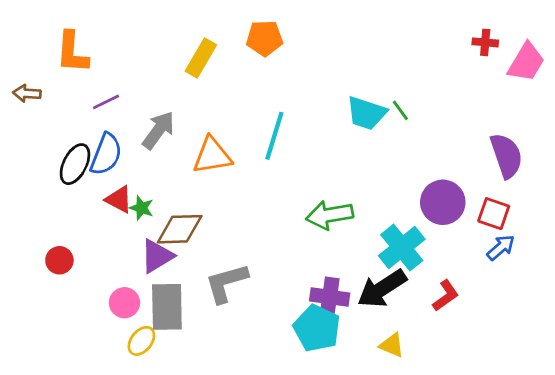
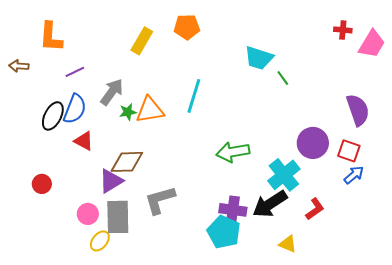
cyan trapezoid: (366, 113) -> (259, 58), moved
green star: (141, 208) -> (128, 112), moved, turned -30
yellow triangle: (392, 345) -> (288, 244), moved

